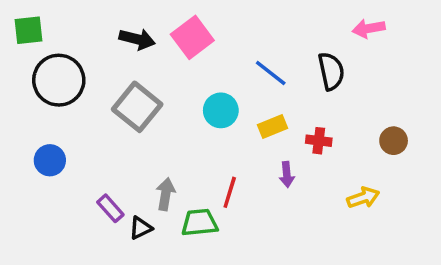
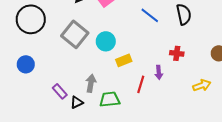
cyan circle: (221, 110) -> (106, 41), moved
yellow rectangle: (272, 126) -> (124, 60), moved
red line: (230, 192) -> (141, 84), moved

